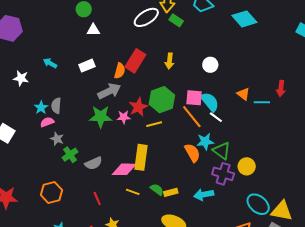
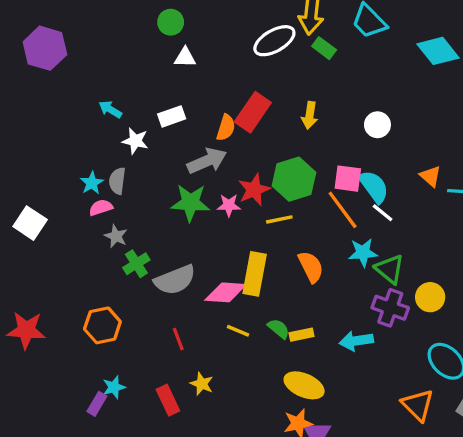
white star: (21, 78) -> (135, 141), moved
orange semicircle: (192, 153) -> (311, 267), moved
gray semicircle: (94, 163) -> (175, 280), size x1.4

